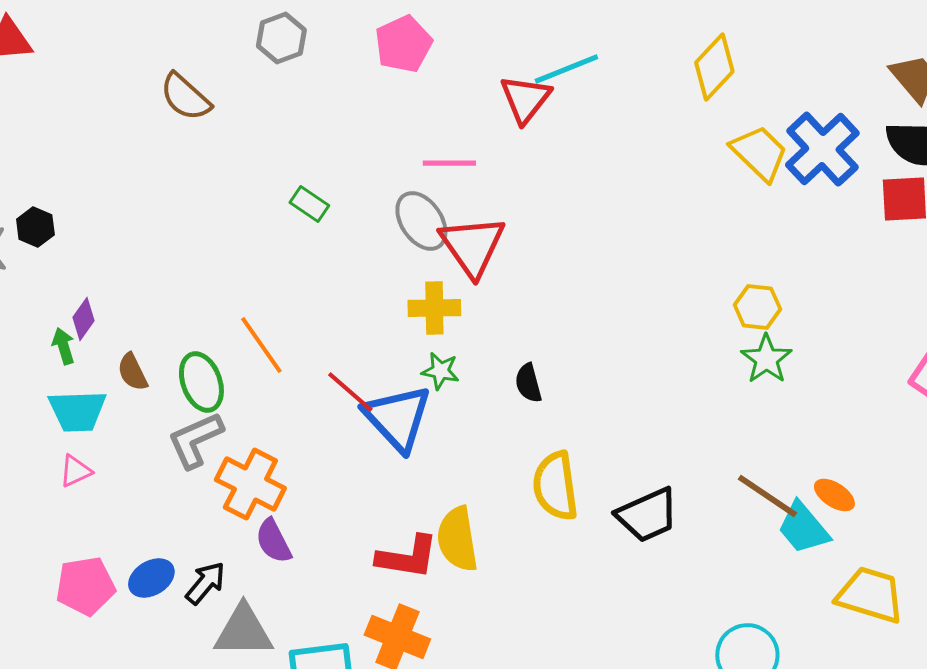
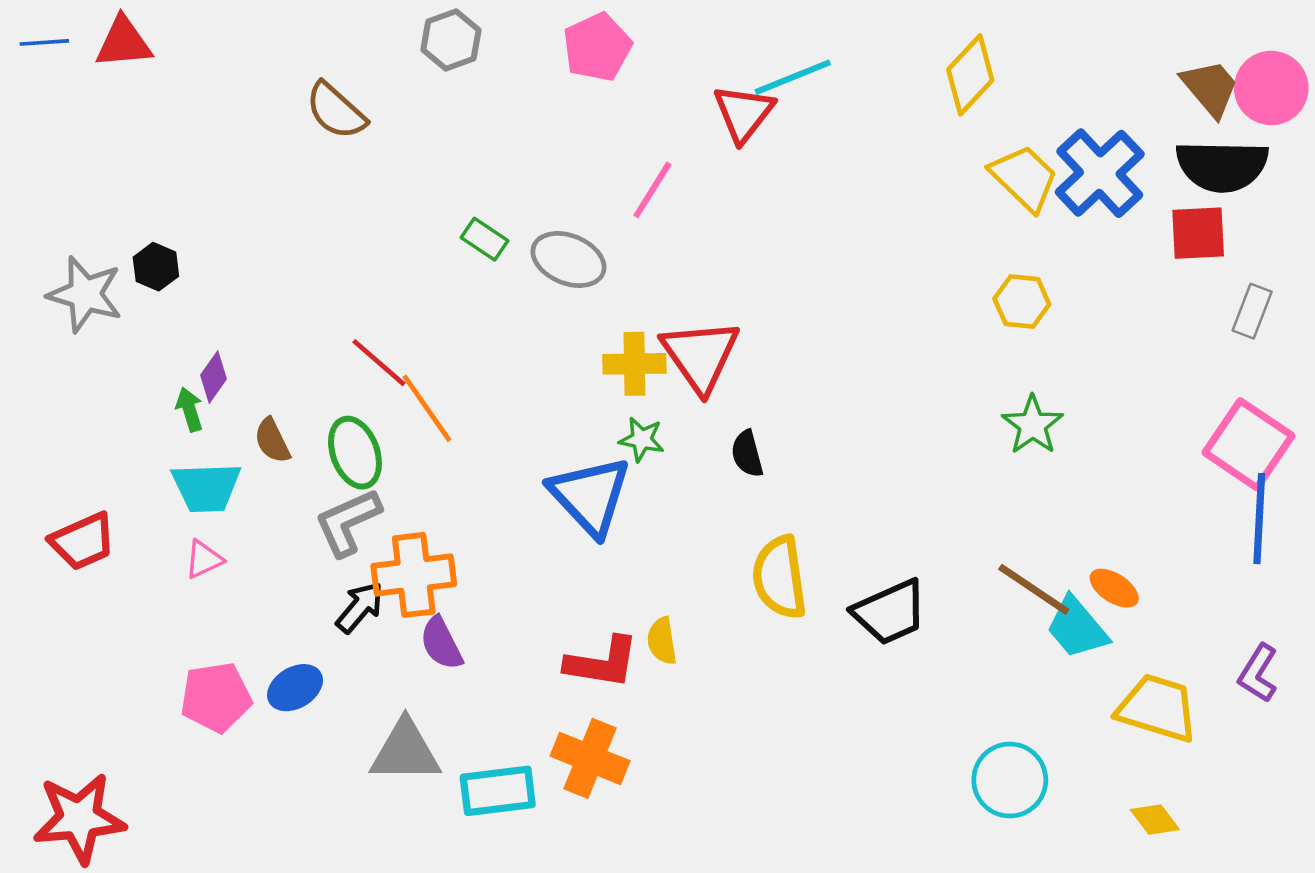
pink line: (449, 163) -> (652, 190), turned -58
gray ellipse: (421, 221) -> (568, 260), moved, turned -34
red triangle: (472, 246) -> (700, 355), moved
yellow hexagon: (757, 307) -> (1022, 301), moved
red line: (350, 392) -> (379, 363), moved
orange cross: (250, 484) -> (414, 575), turned -34
yellow semicircle: (457, 539) -> (662, 641), size x0.6
black arrow: (205, 583) -> (360, 607), moved

